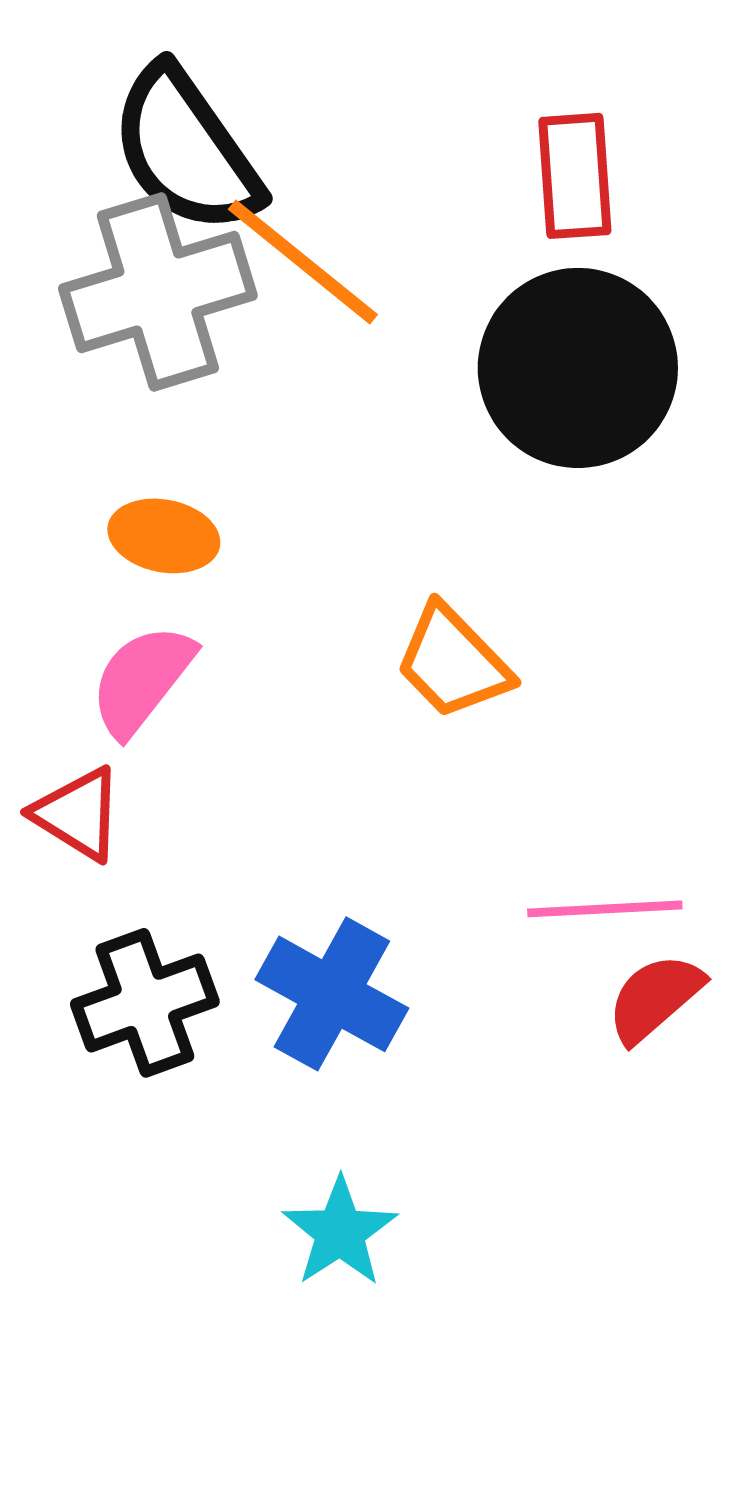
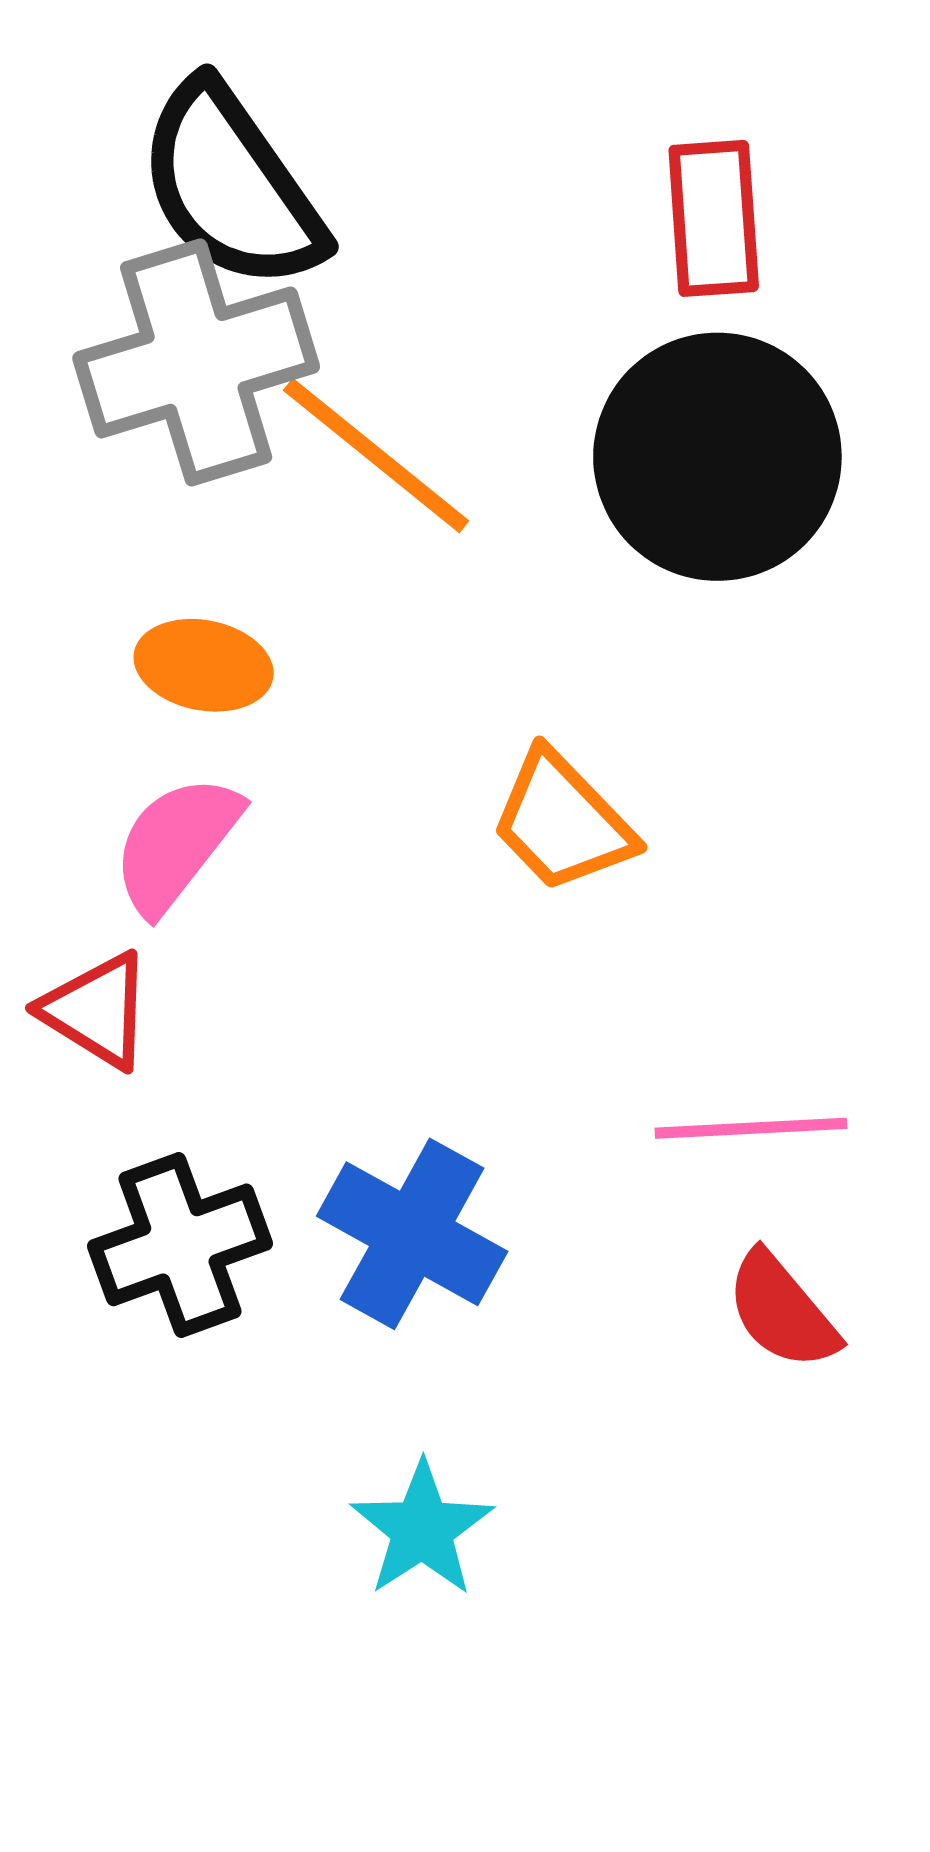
orange line: (303, 262) -> (376, 456), moved
red semicircle: (655, 998) -> (782, 1311), moved, turned -89

